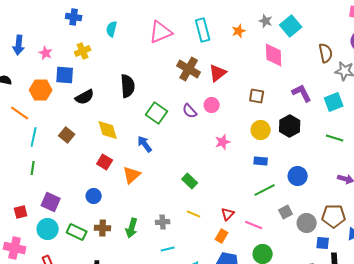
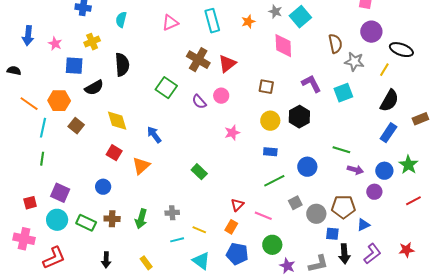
pink triangle: (161, 32) -> (170, 23), size x0.7
black semicircle: (128, 86) -> (122, 65), moved
orange hexagon: (41, 90) -> (59, 101), moved
green square: (157, 113) -> (166, 88), moved
green line: (335, 138) -> (341, 150), moved
yellow line: (194, 214) -> (199, 230), moved

